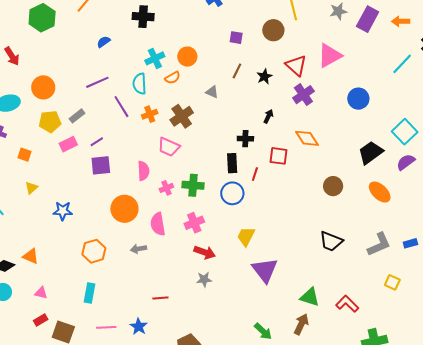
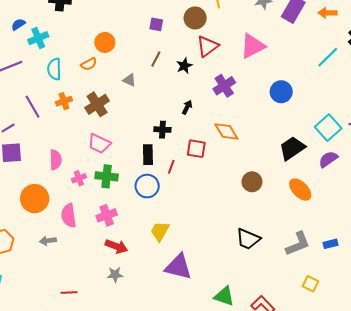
cyan cross: (155, 58) -> (38, 38), moved
red triangle: (296, 65) -> (207, 46), moved, turned 40
purple line: (121, 107) -> (32, 107), moved
pink trapezoid: (169, 147) -> (99, 144), moved
purple triangle: (265, 270) -> (178, 267), turned -40

